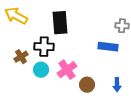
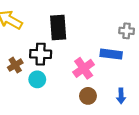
pink cross: (67, 70) -> (84, 68), moved

